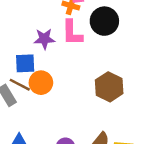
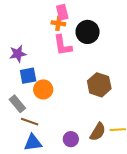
purple star: (44, 39) -> (18, 54), moved
brown line: (20, 85) -> (30, 122), moved

